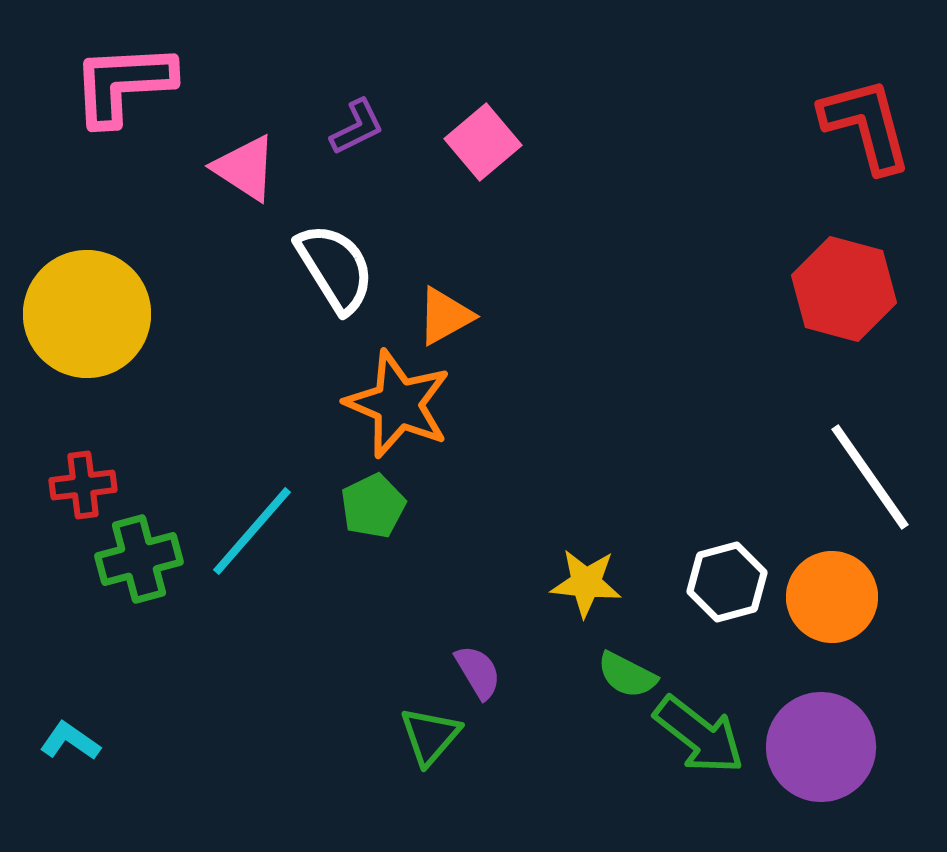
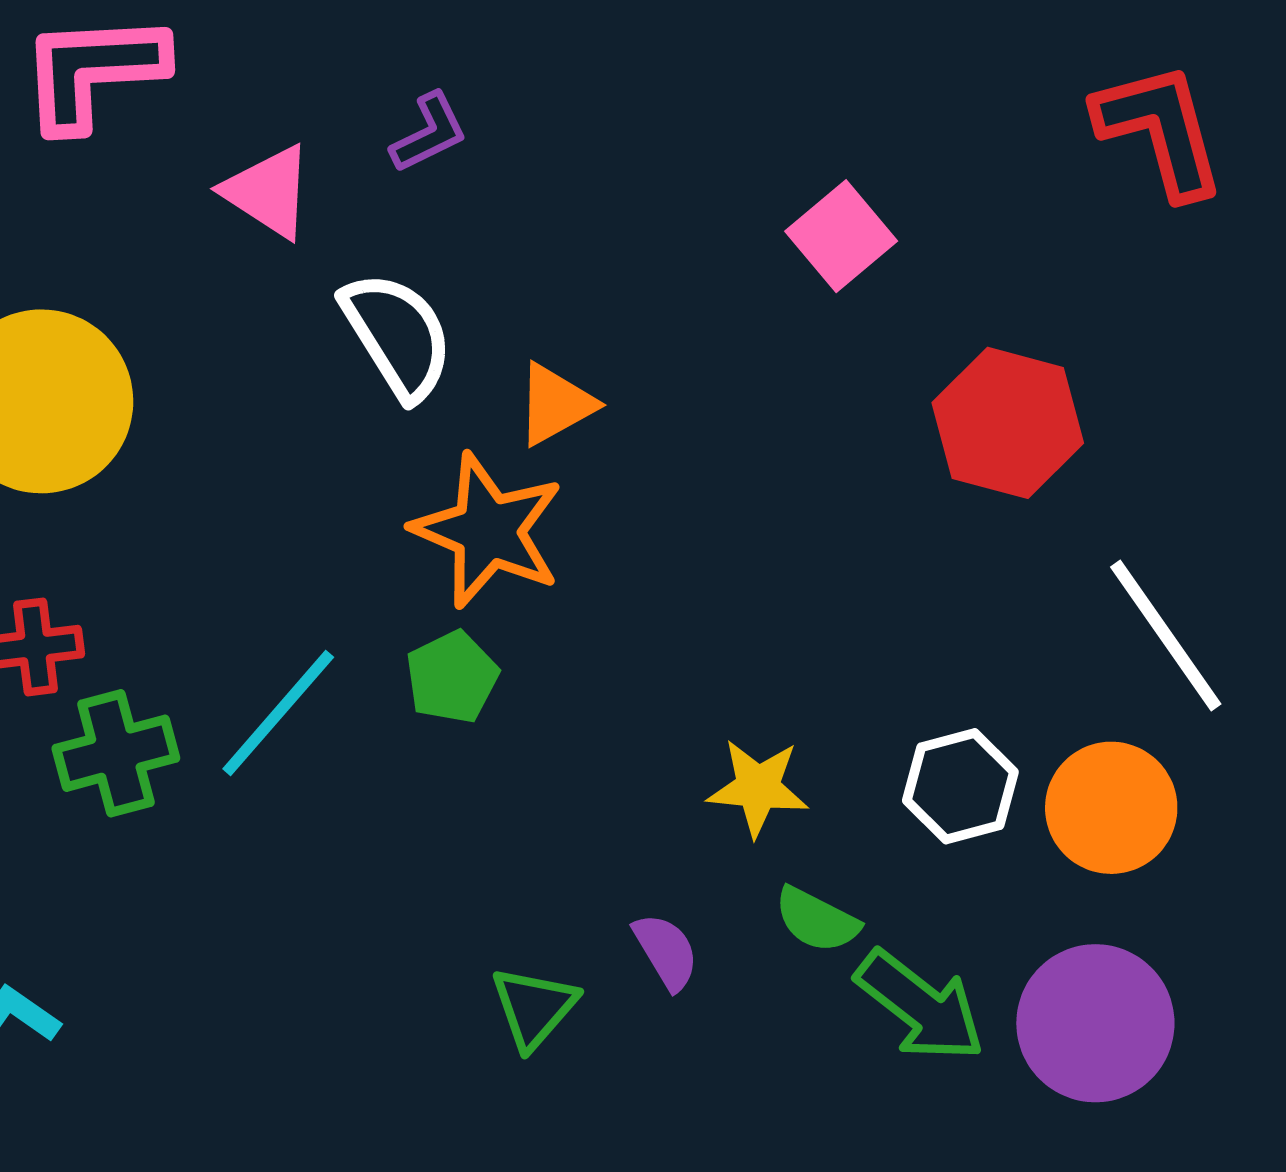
pink square: (483, 142) -> (841, 236), moved
red hexagon: (844, 289) -> (1008, 423), moved
purple semicircle: (478, 672) -> (666, 951), moved

